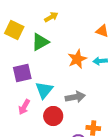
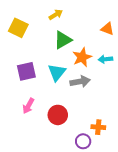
green triangle: (40, 42) -> (63, 40), moved
cyan triangle: (44, 90) -> (57, 72), moved
gray arrow: (75, 97) -> (80, 82), moved

